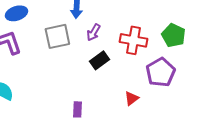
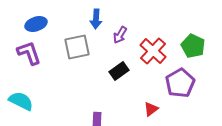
purple arrow: (94, 32) -> (120, 35), moved
red cross: (134, 40) -> (153, 51), turned 32

